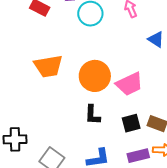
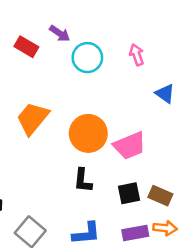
orange trapezoid: (48, 66) -> (33, 118), turned 136

